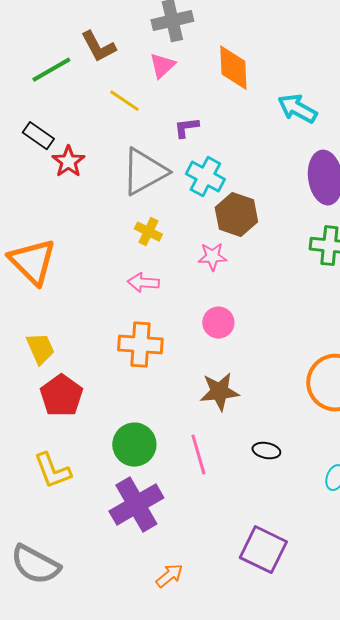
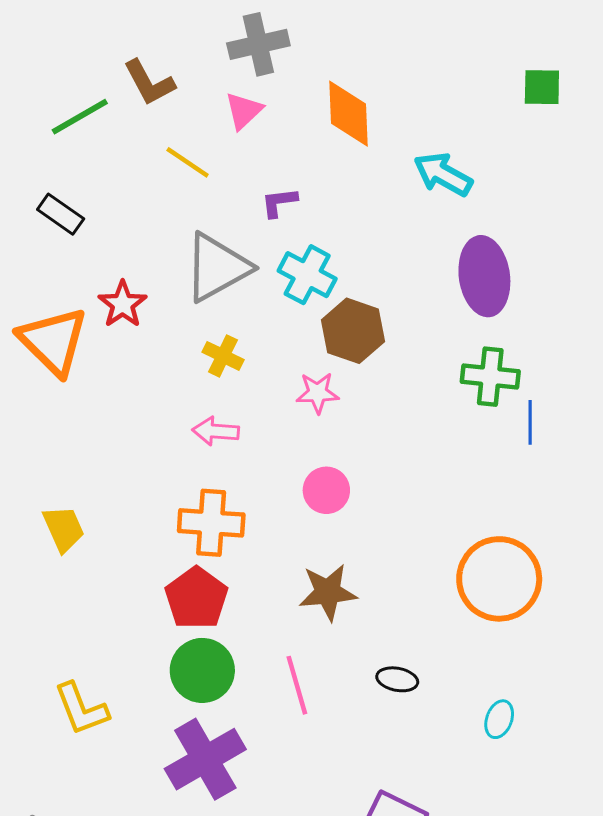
red star: (68, 162) -> (123, 304), moved
orange triangle: (32, 262) -> (53, 341), moved
red pentagon: (61, 396) -> (196, 598), moved

